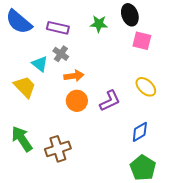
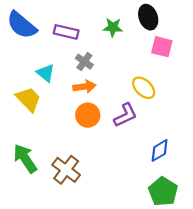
gray cross: (61, 54) -> (84, 62), moved
yellow ellipse: (146, 87) -> (144, 88), moved
brown cross: (58, 149) -> (66, 170), turned -35

